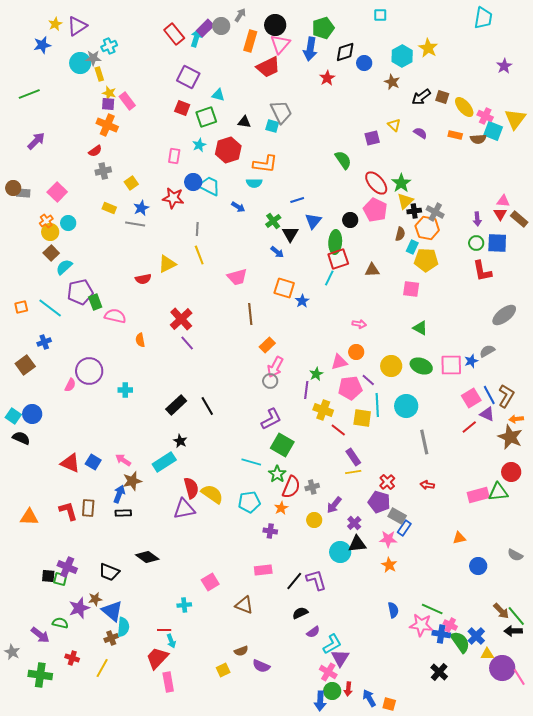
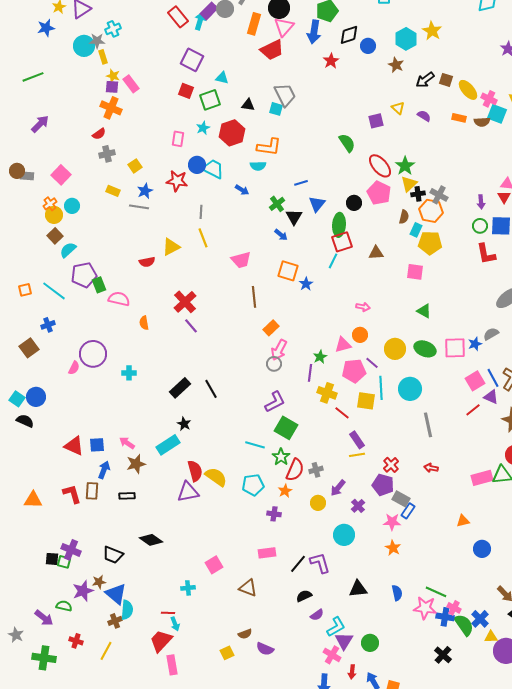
blue square: (93, 462) -> (97, 445), turned -35
blue arrow: (119, 494) -> (104, 470), moved
black triangle: (357, 544) -> (358, 589), moved
green circle: (332, 691) -> (370, 643), moved

